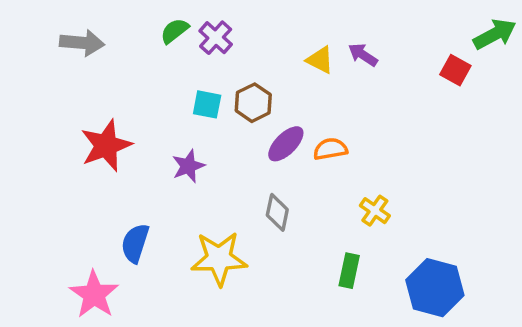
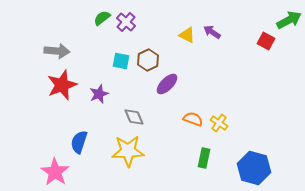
gray arrow: (82, 43) -> (57, 51), moved
orange semicircle: (330, 149) -> (193, 119), moved, turned 30
purple star: (188, 166) -> (99, 94), moved
gray diamond: (277, 212) -> (134, 117), moved, turned -35

